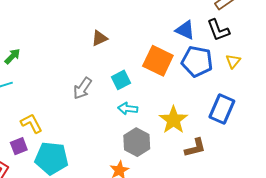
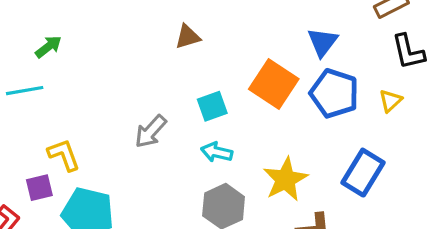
blue triangle: (185, 30) -> (322, 42), turned 35
black L-shape: (218, 30) -> (408, 52), moved
gray arrow: (82, 88) -> (151, 131), moved

